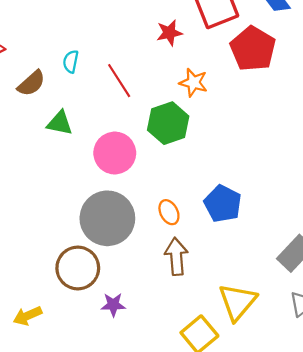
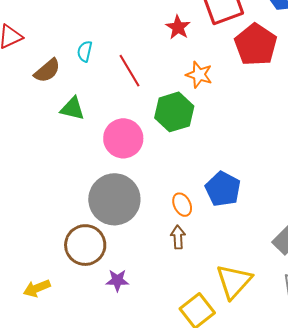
red star: (169, 33) -> (178, 27), turned -30
orange ellipse: (169, 212) -> (182, 205), moved
brown arrow: (176, 256) -> (178, 237), size x0.7

